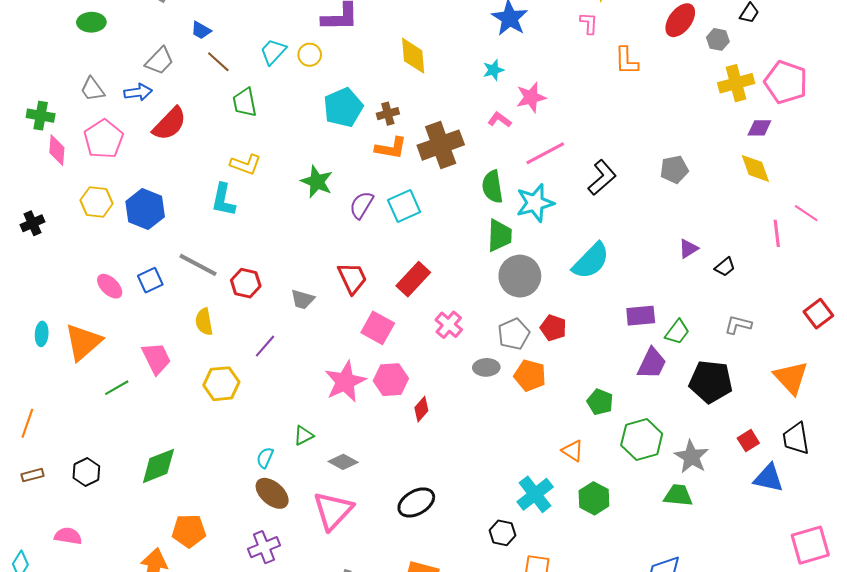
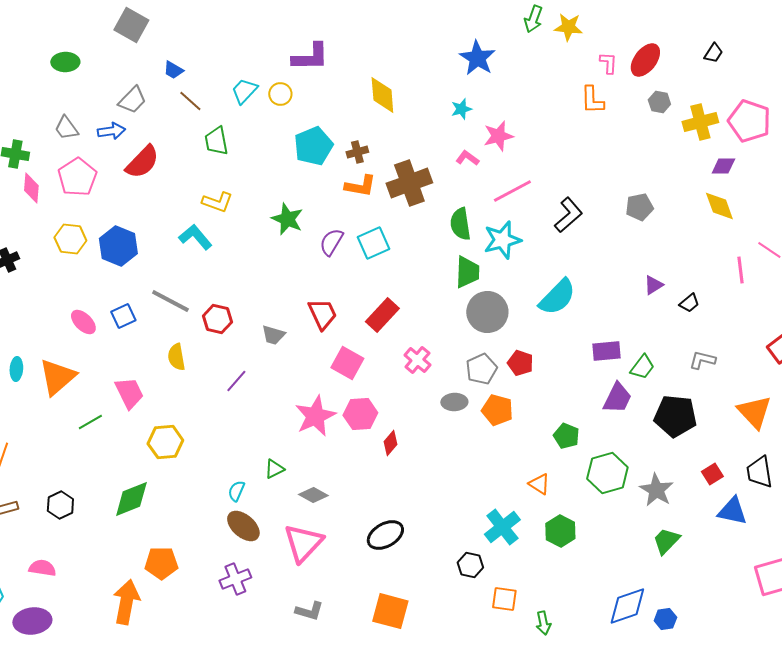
pink L-shape: (589, 23) -> (608, 63), moved
gray hexagon: (718, 39) -> (659, 102), moved
cyan L-shape: (223, 200) -> (195, 237), turned 128
yellow hexagon: (221, 384) -> (165, 442), moved
green trapezoid: (678, 495) -> (666, 541), moved, turned -52

